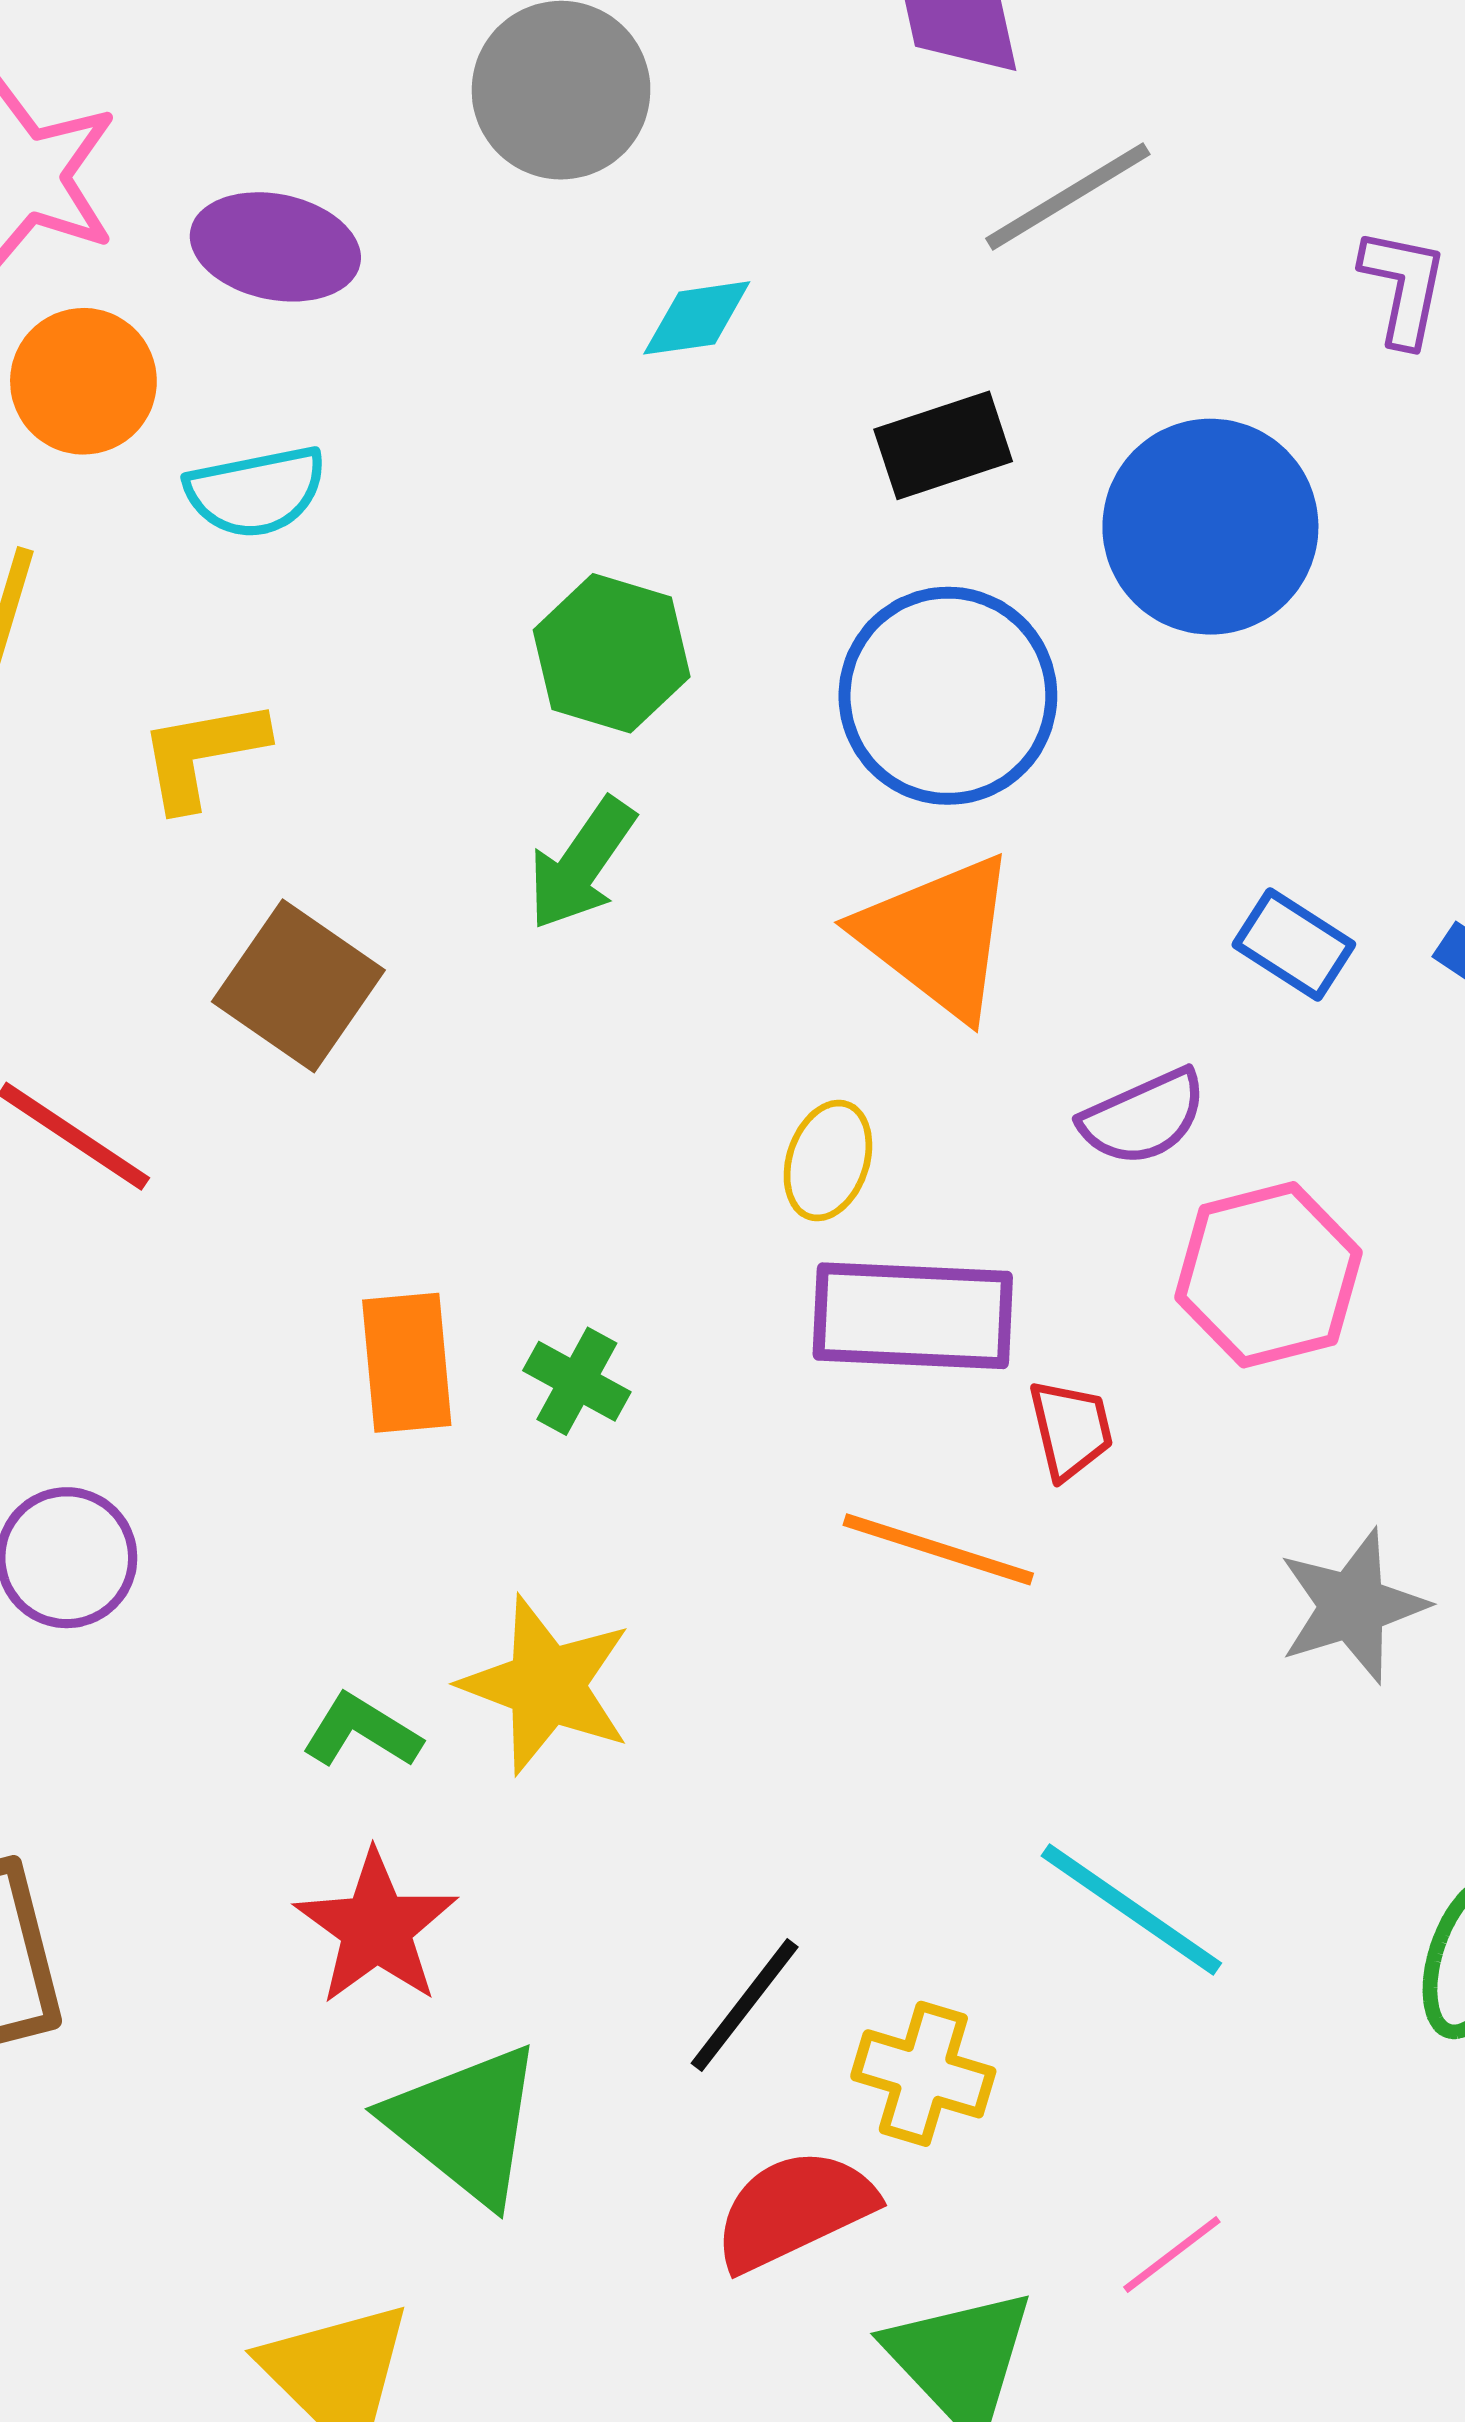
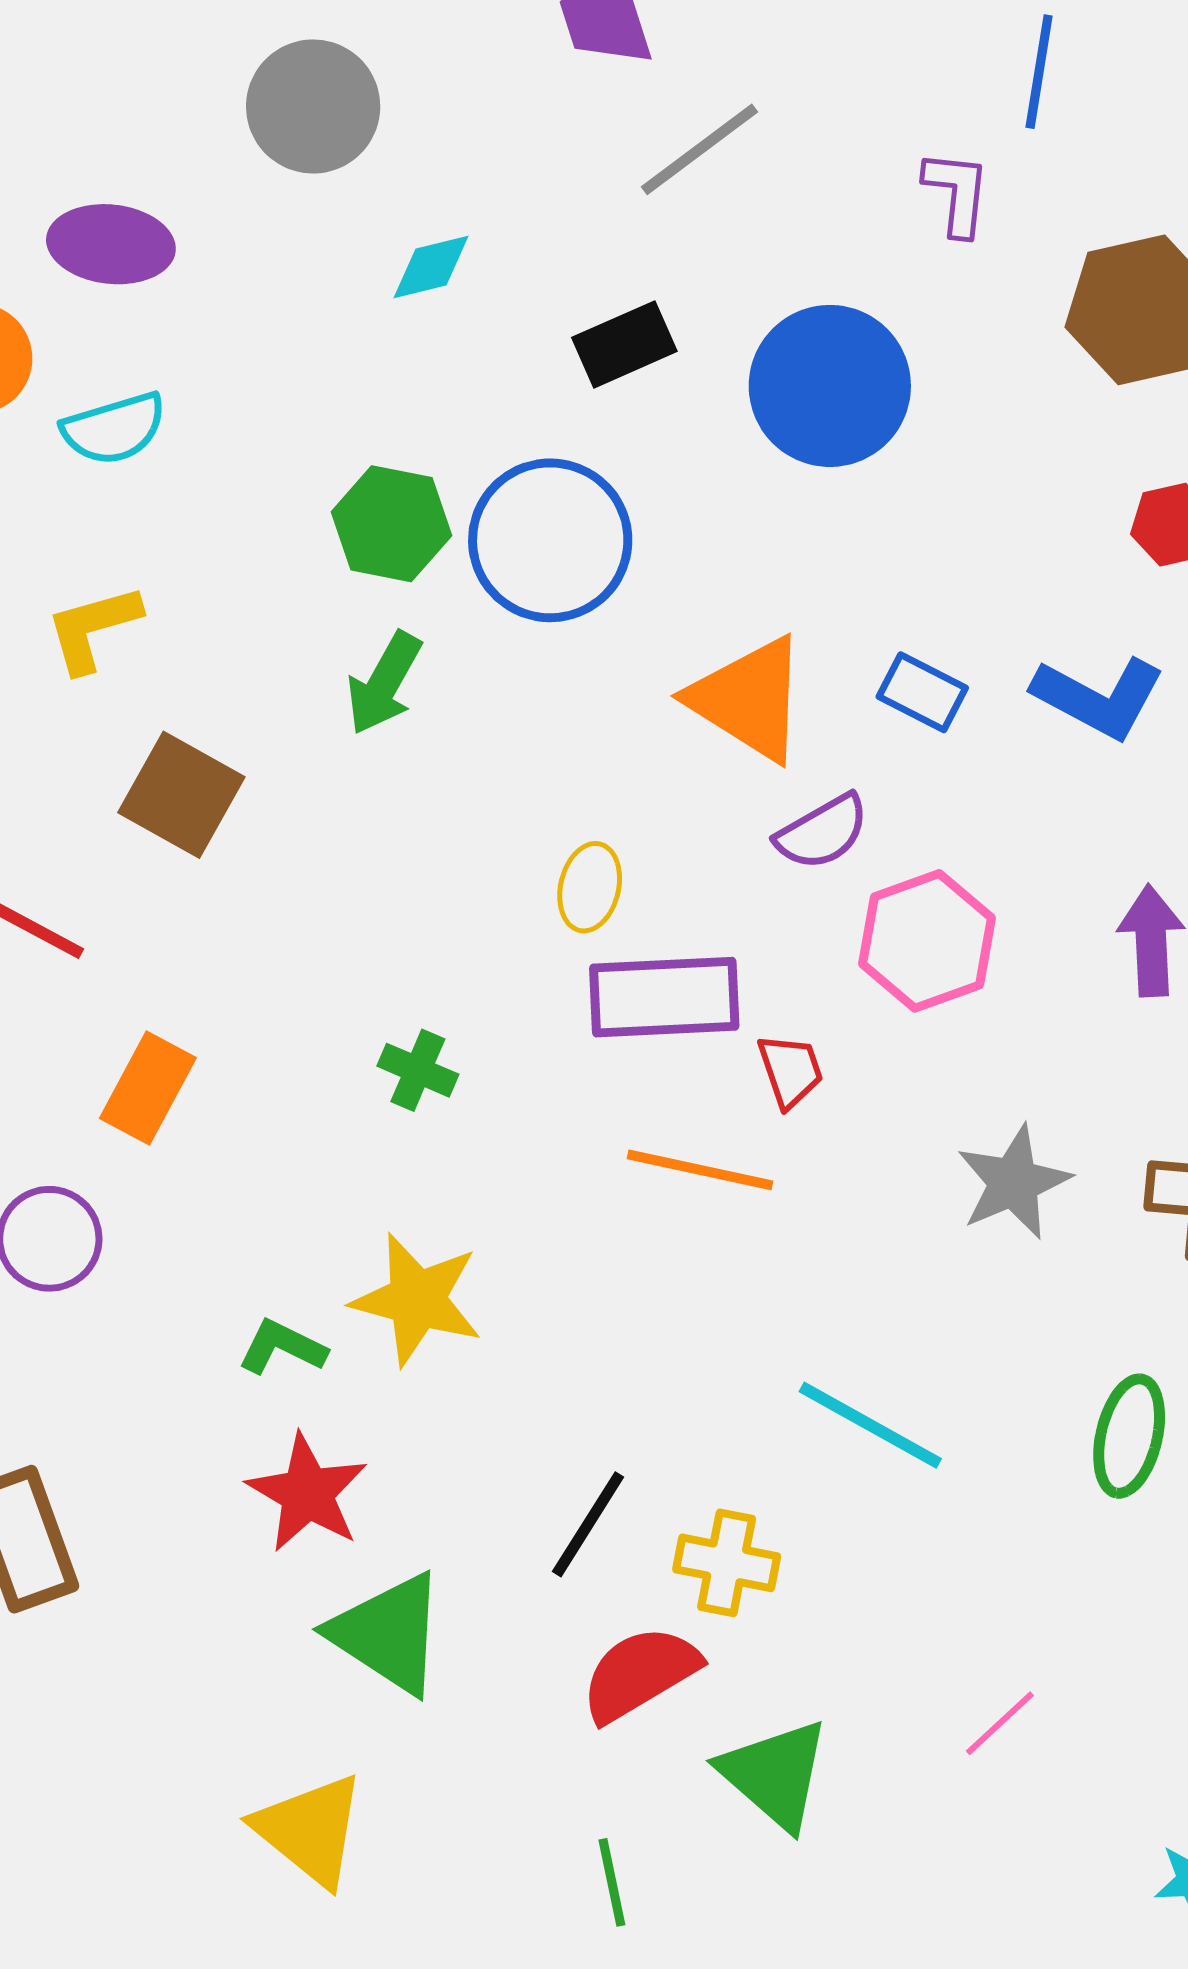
blue circle: (948, 696) -> (550, 540), moved
orange triangle: (938, 936) -> (749, 699), moved
orange rectangle: (407, 1363) -> (148, 1088), moved, turned 39
pink line: (1172, 2254) -> (1000, 1723), moved

